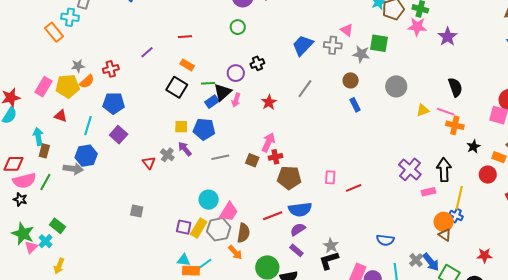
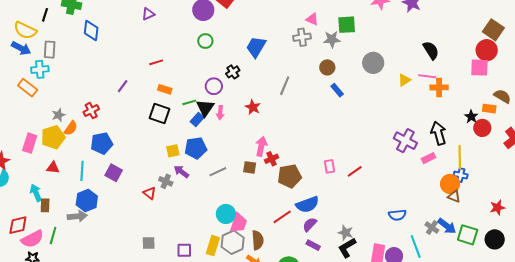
blue trapezoid: (303, 45) -> (256, 47), moved
black star: (474, 147) -> (471, 117), moved
cyan circle: (209, 200) -> (226, 214), moved
purple square: (184, 227) -> (184, 250), moved

